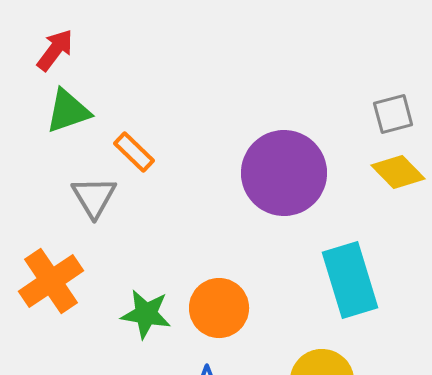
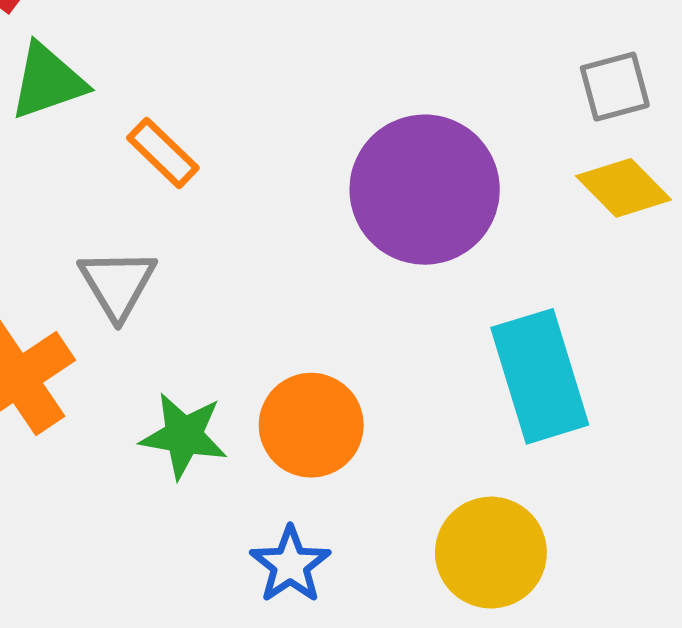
gray triangle: (94, 197) -> (117, 284), moved

